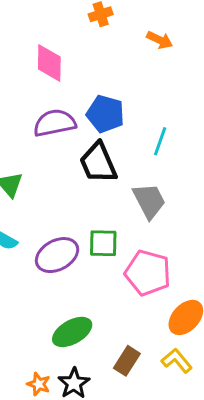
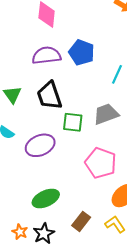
black trapezoid: (98, 163) -> (49, 96), moved
gray trapezoid: (149, 201) -> (106, 114), turned -88
green square: (103, 243) -> (73, 122), moved

